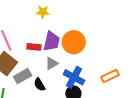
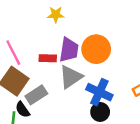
gray triangle: (52, 63) -> (71, 77), size x1.5
black semicircle: (39, 85) -> (23, 110), moved

